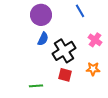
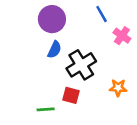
pink cross: (95, 40) -> (122, 36), moved
red square: (65, 75) -> (71, 95), moved

